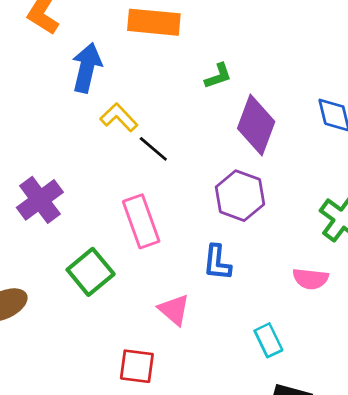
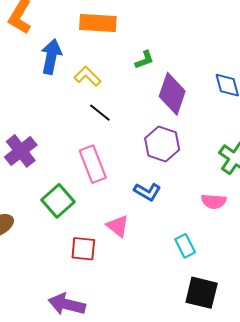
yellow L-shape: (119, 117) -> (87, 76), moved
blue L-shape: (217, 262) -> (147, 192), turned -64
red square: (137, 366) -> (83, 249), moved

